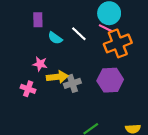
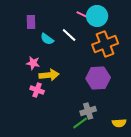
pink line: (106, 28) -> (83, 15), moved
gray cross: (72, 83) -> (88, 111), moved
pink cross: (28, 89) -> (37, 90), moved

